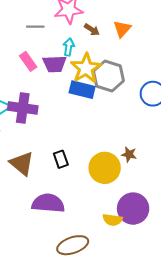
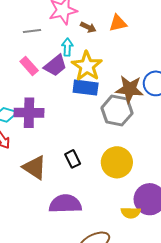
orange triangle: (122, 29) -> (118, 23), turned 42
purple trapezoid: (54, 64) -> (55, 65), turned -30
gray hexagon: (109, 76) -> (117, 111), moved
brown star: (129, 154) -> (129, 89), moved, size x1.8

